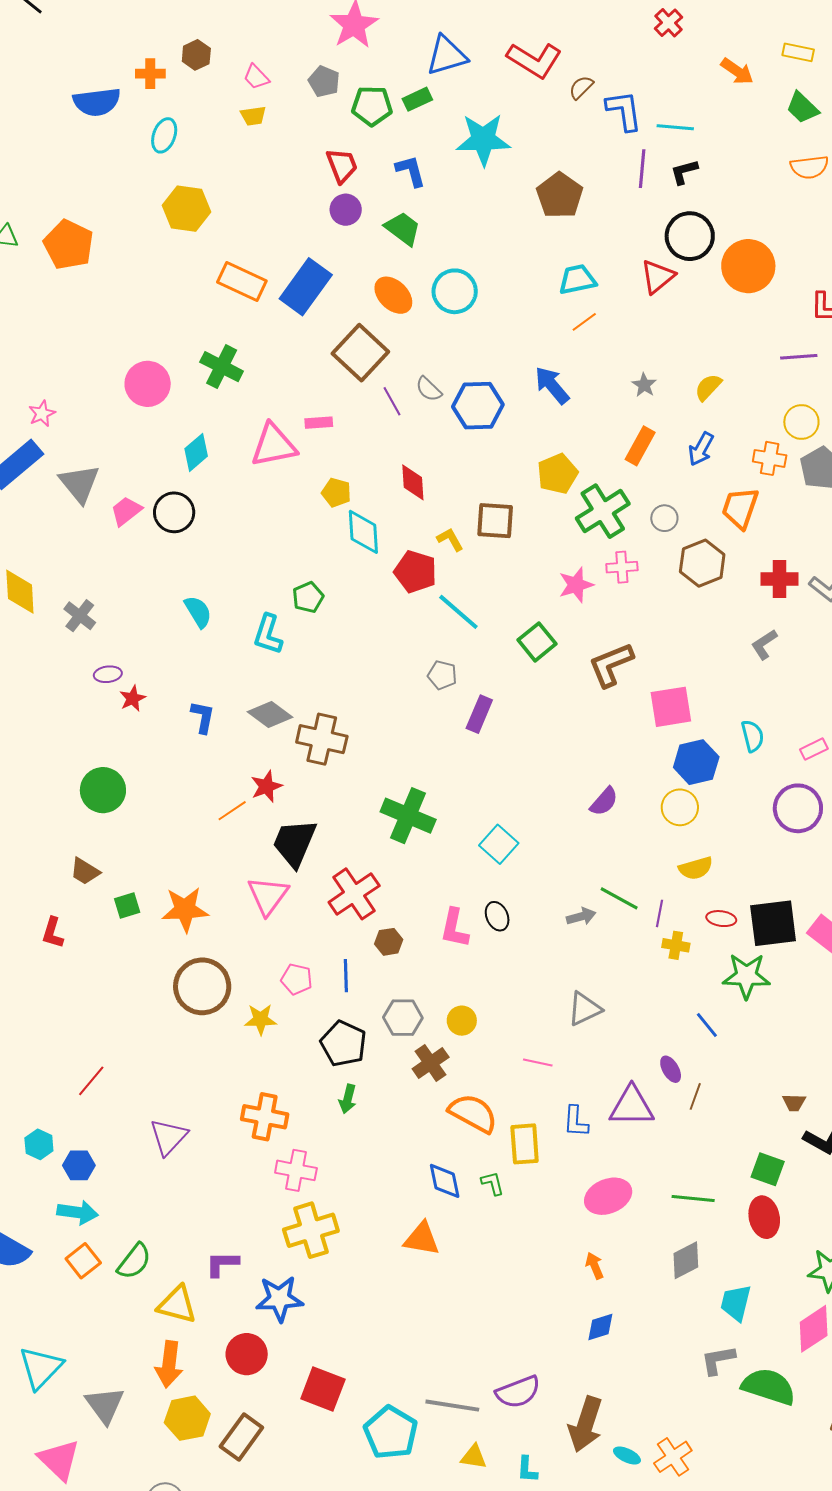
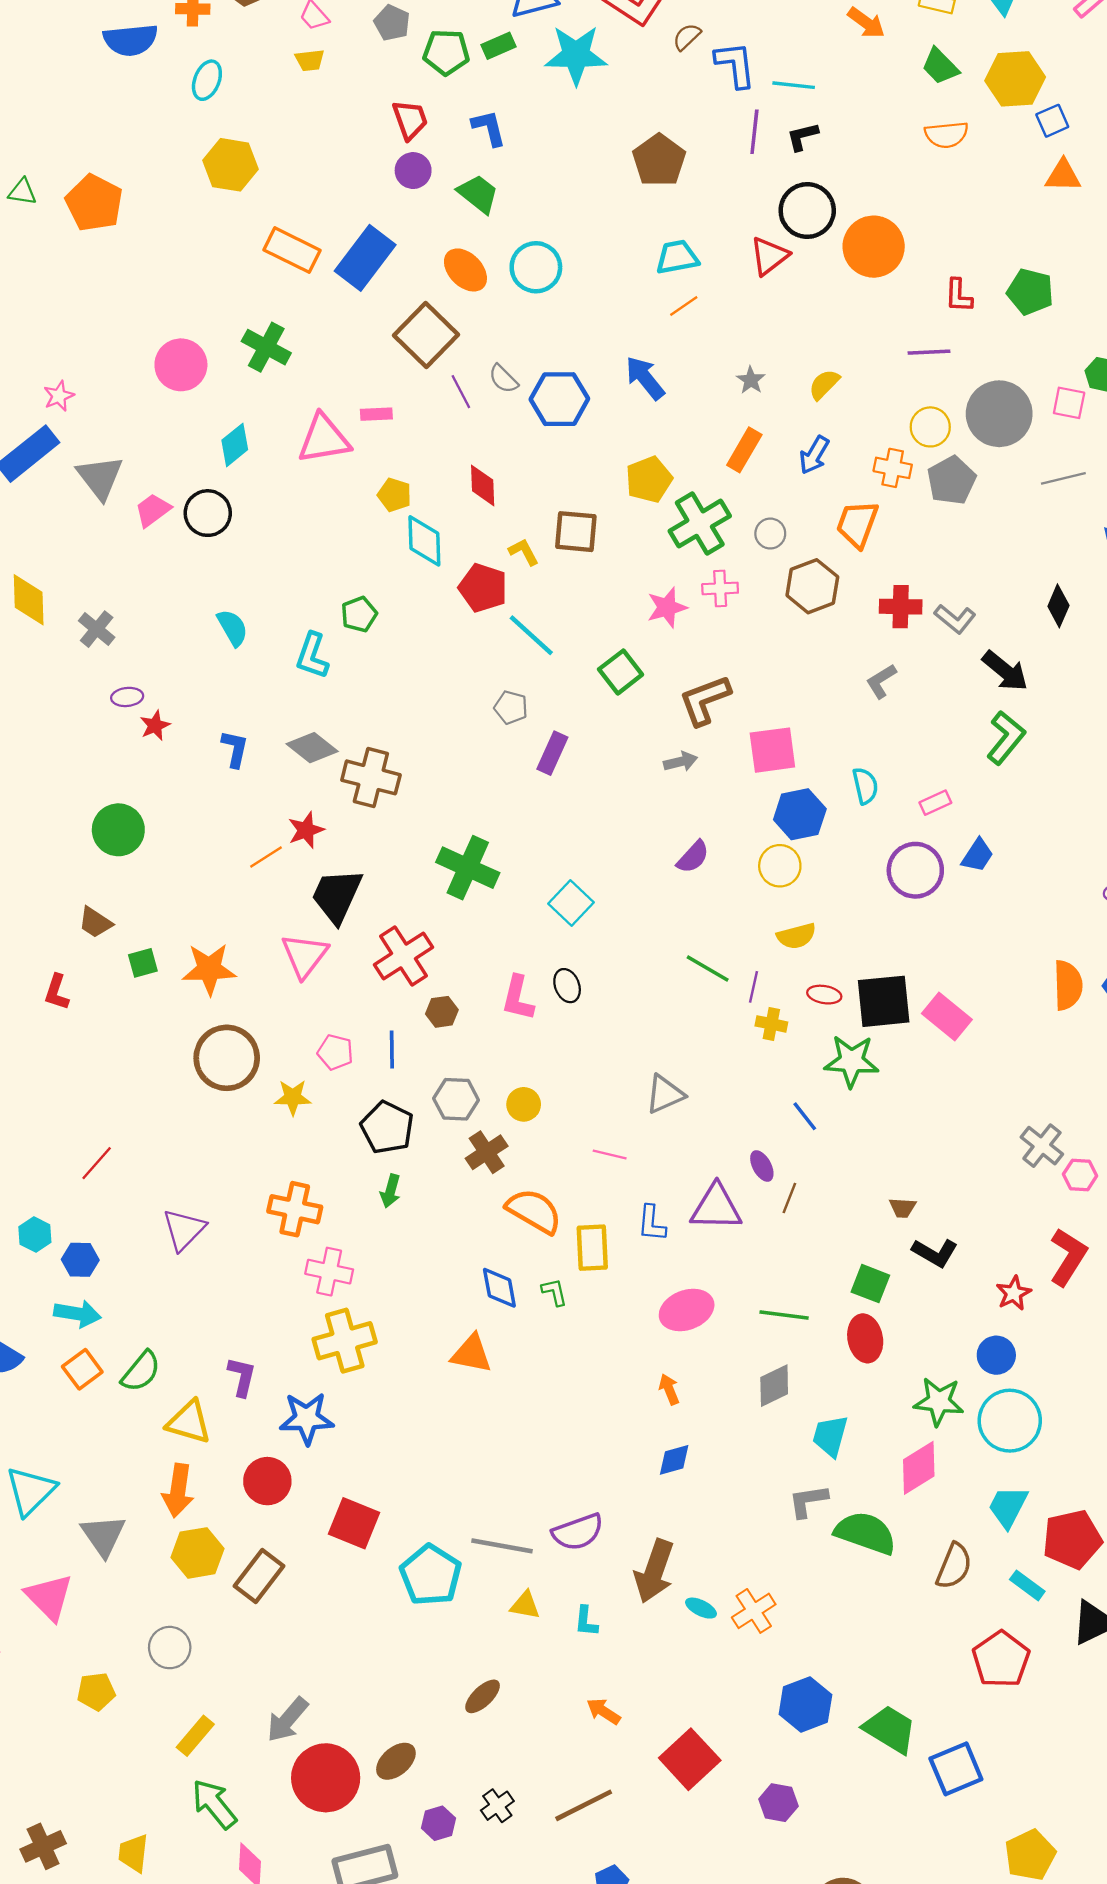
cyan star: (483, 140) -> (576, 55), moved
gray arrow: (581, 916) -> (681, 762), moved
purple L-shape: (222, 1264) -> (242, 1377), turned 102

